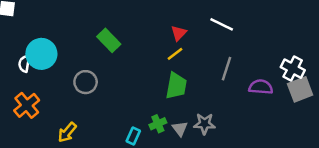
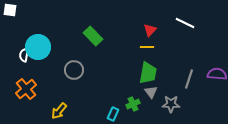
yellow line: (175, 54) -> (147, 47), turned 40
gray line: (226, 69) -> (189, 79), moved
gray triangle: (180, 129) -> (151, 92), moved

